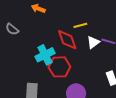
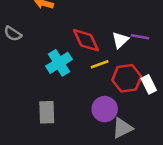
yellow line: (80, 25) -> (100, 64), moved
red hexagon: (59, 67) -> (127, 78), moved

